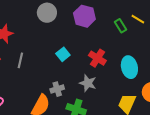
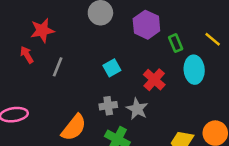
green rectangle: (121, 26) -> (176, 43), moved
cyan ellipse: (129, 67) -> (194, 70), moved
gray cross: (57, 89) -> (108, 106), moved

